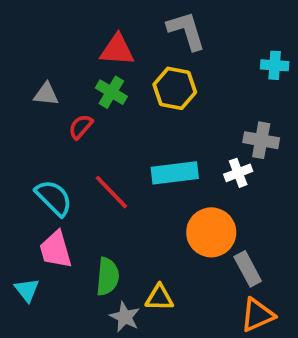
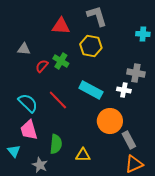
green cross: (111, 92) -> (61, 61), moved
cyan rectangle: (175, 173) -> (91, 90), turned 35
white cross: (238, 173) -> (124, 90), turned 32
gray star: (125, 317) -> (40, 165), moved

